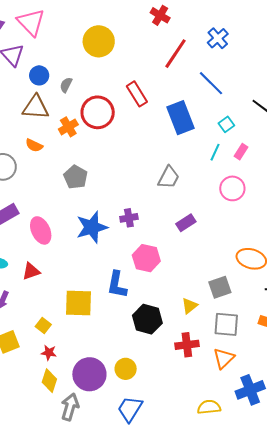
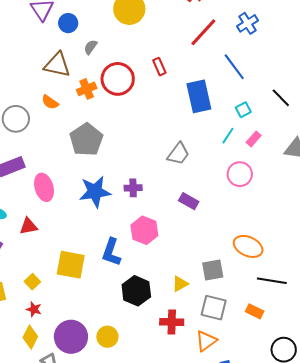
blue circle: (39, 75) -> (68, 23), moved
red rectangle: (137, 94) -> (159, 67), size x0.7
gray pentagon: (76, 177) -> (86, 140), size x1.4
purple rectangle: (186, 223) -> (189, 201), turned 54

